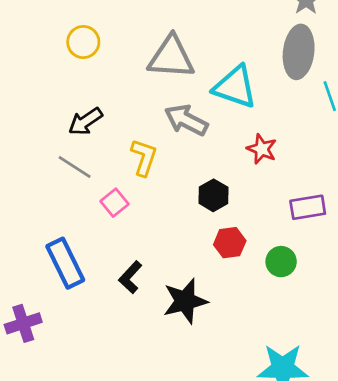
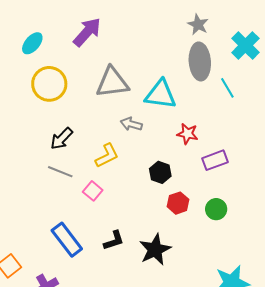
yellow circle: (83, 42) -> (49, 84), size x1.5
gray arrow: (186, 120) -> (131, 124), size x0.7
yellow L-shape: (144, 157) -> (107, 156), turned 56
purple rectangle: (308, 207) -> (215, 160), moved
black L-shape: (130, 277) -> (114, 240), turned -140

